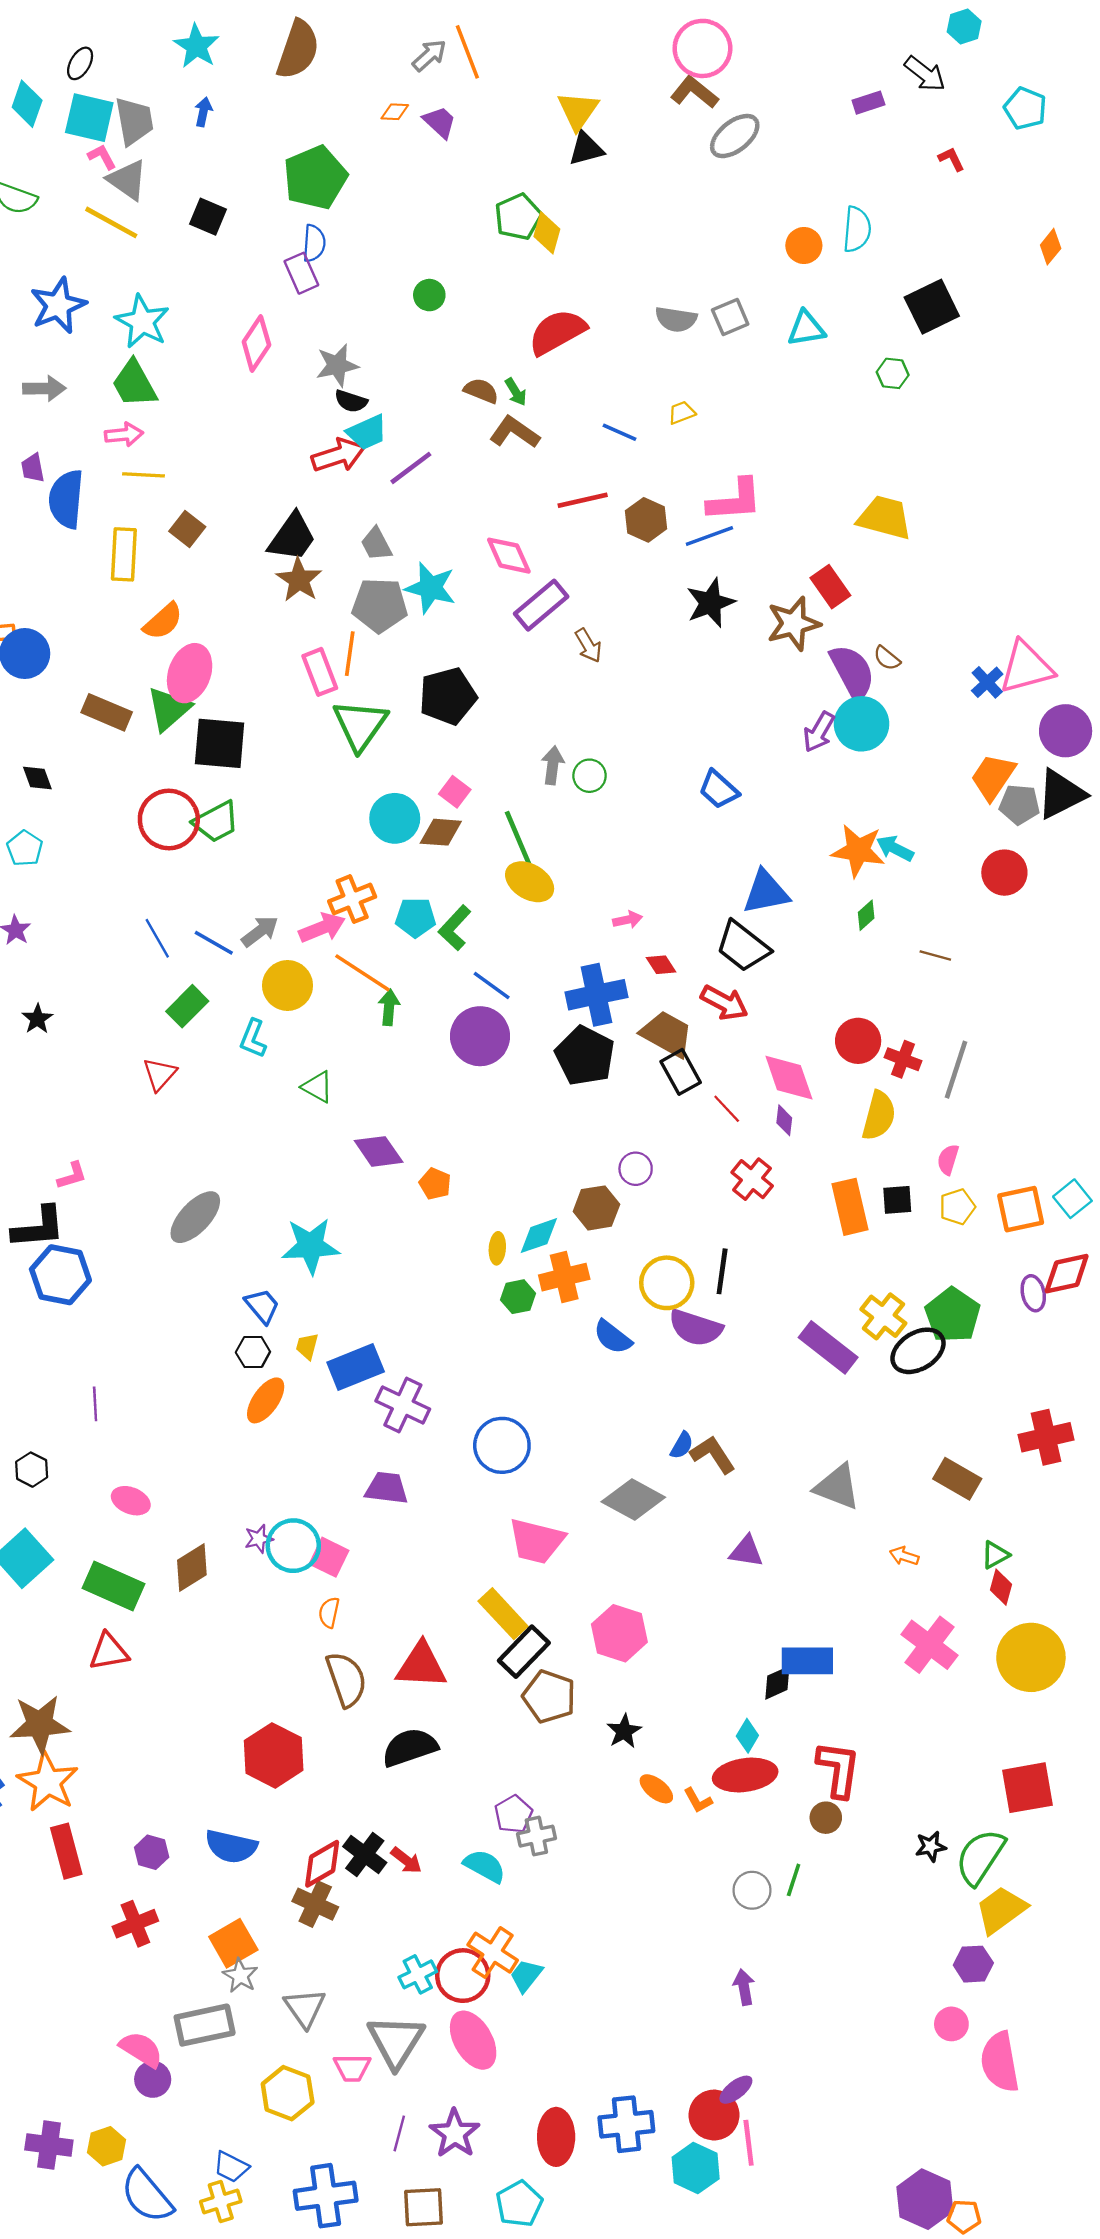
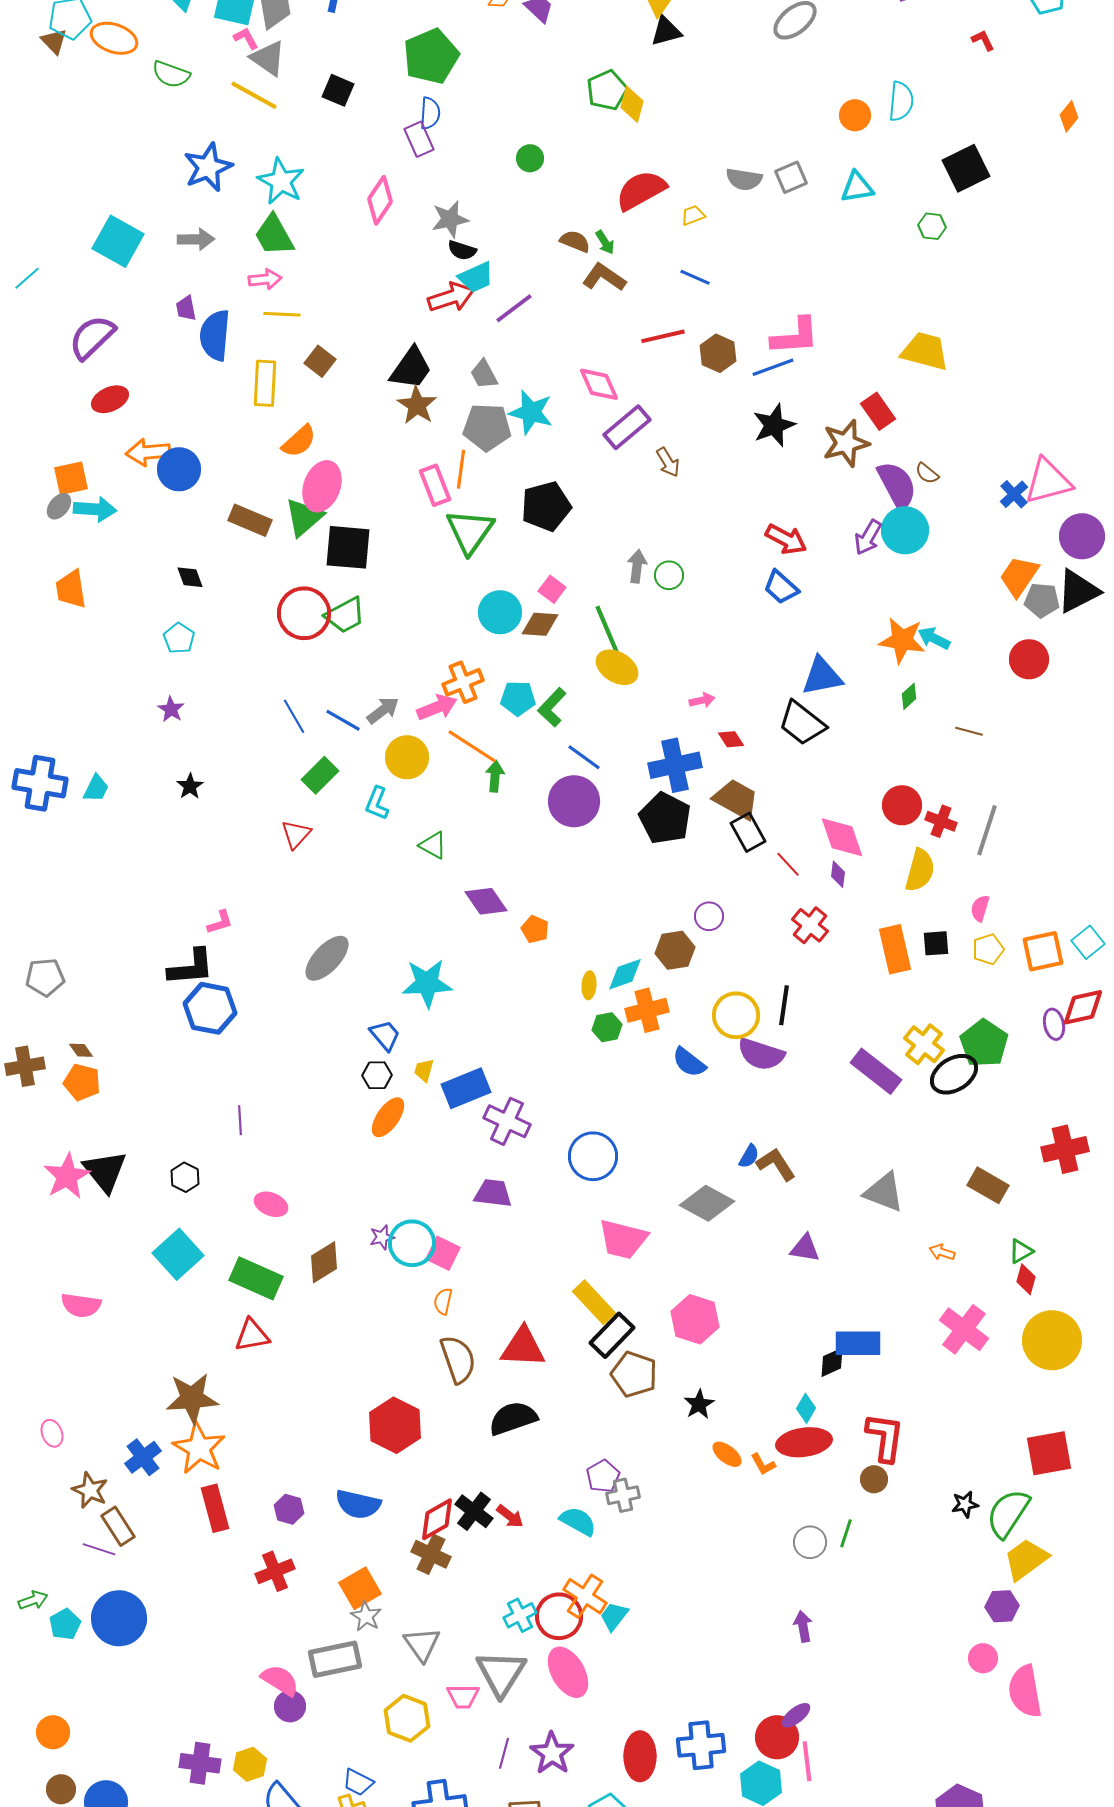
yellow trapezoid: (682, 413) -> (693, 215), moved
red arrow: (724, 1003) -> (786, 539), moved

